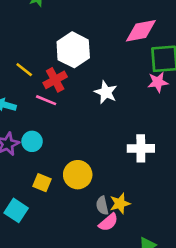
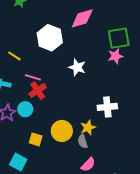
pink diamond: (141, 31) -> (82, 18), moved
red cross: (55, 80) -> (38, 90), moved
yellow star: (120, 204) -> (88, 128), moved
gray semicircle: (102, 206) -> (83, 141), moved

